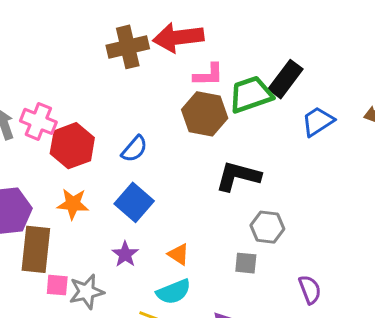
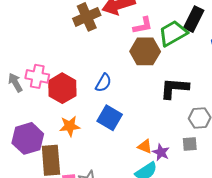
purple star: (125, 254) -> (161, 152), moved

